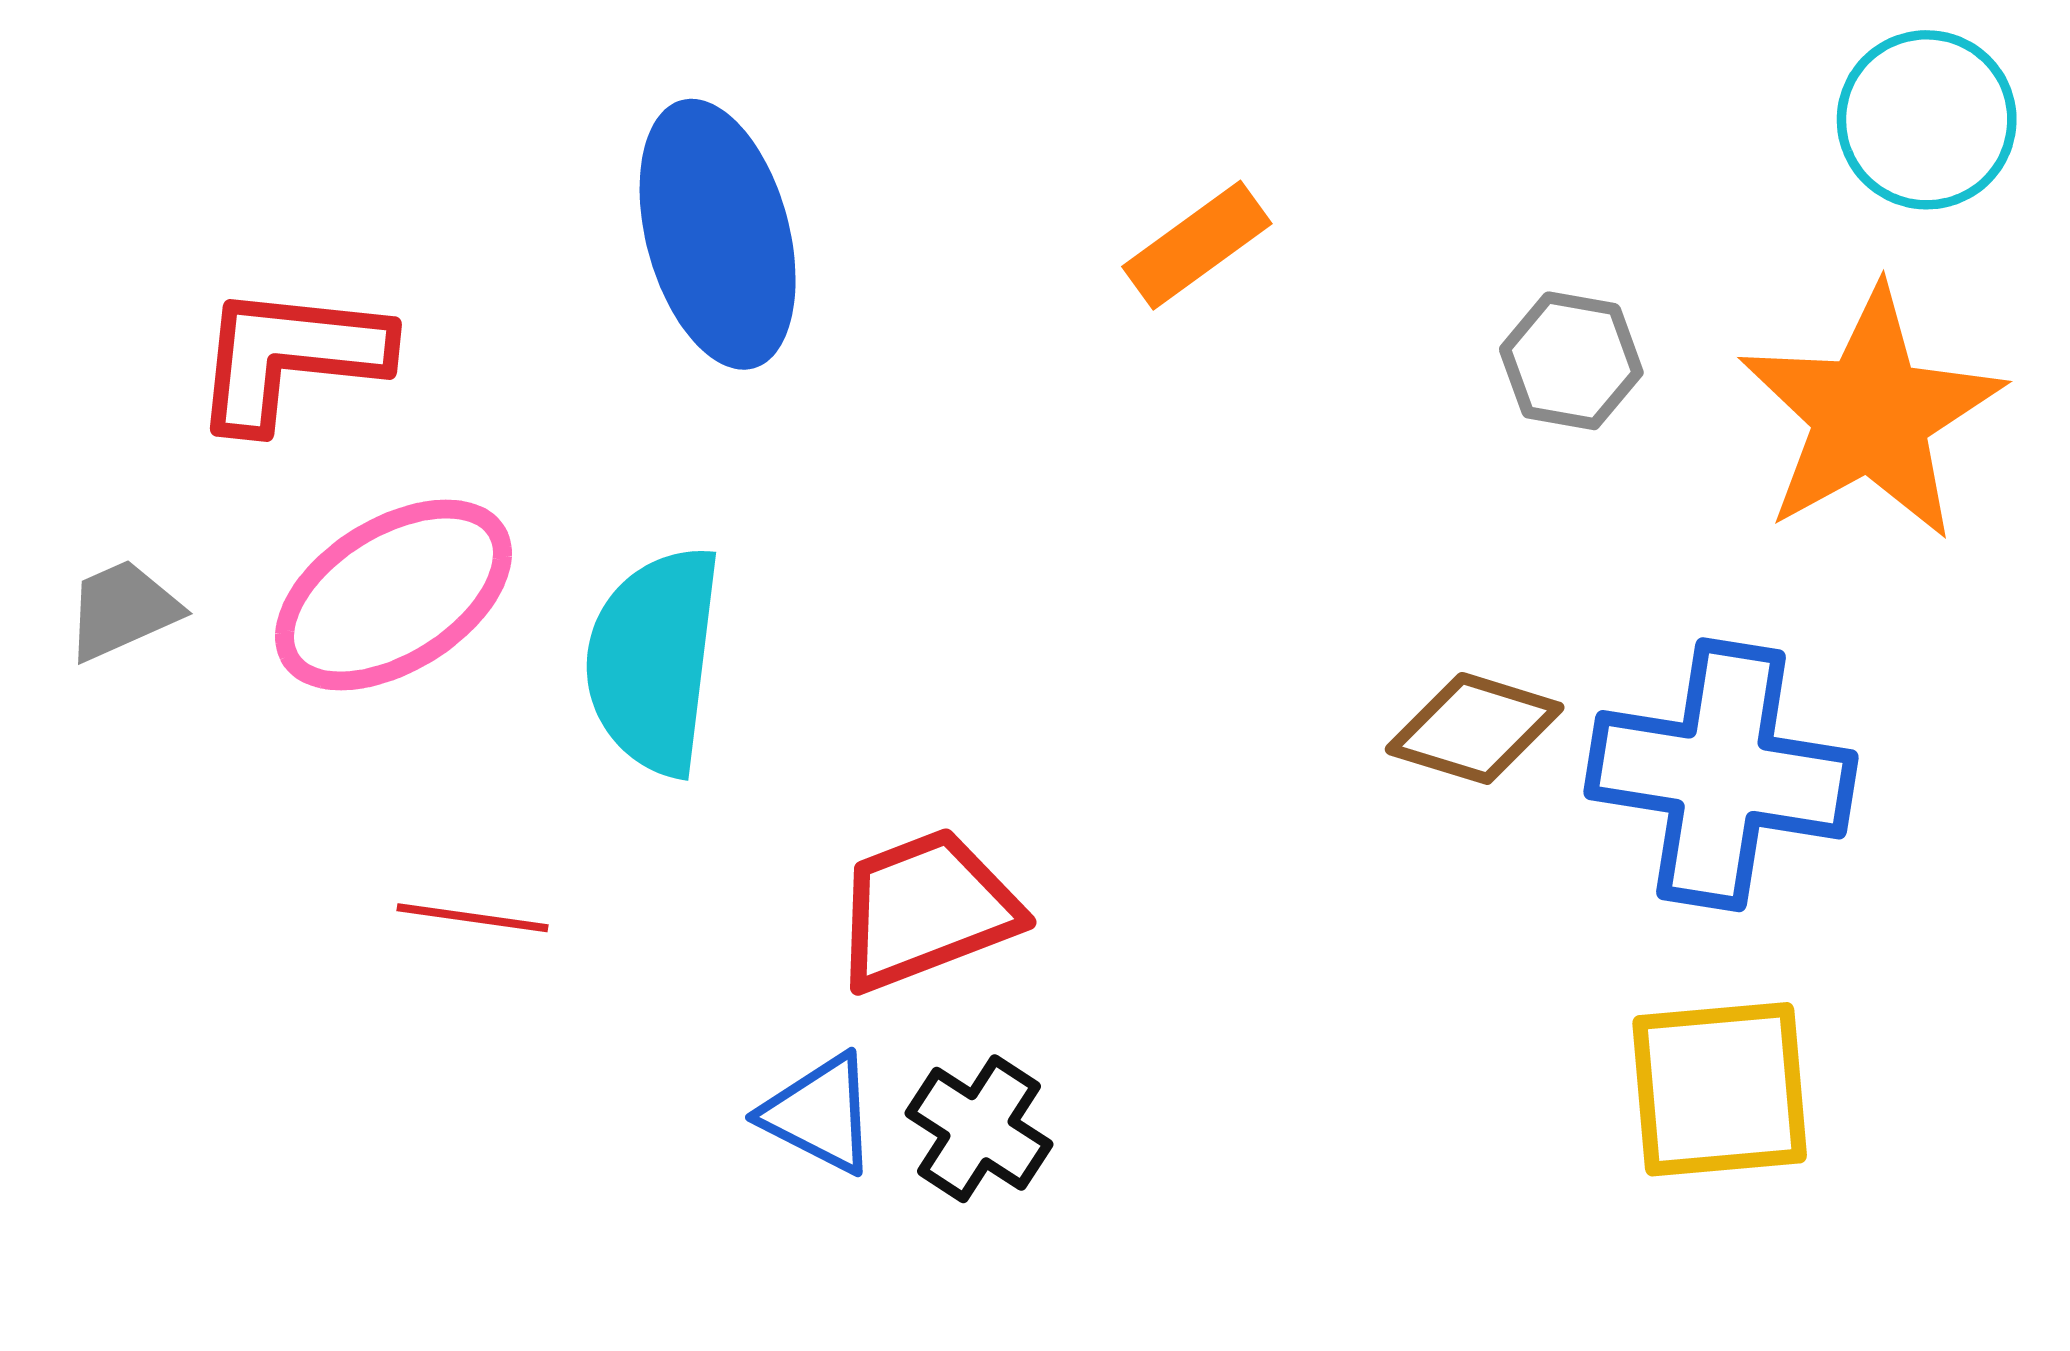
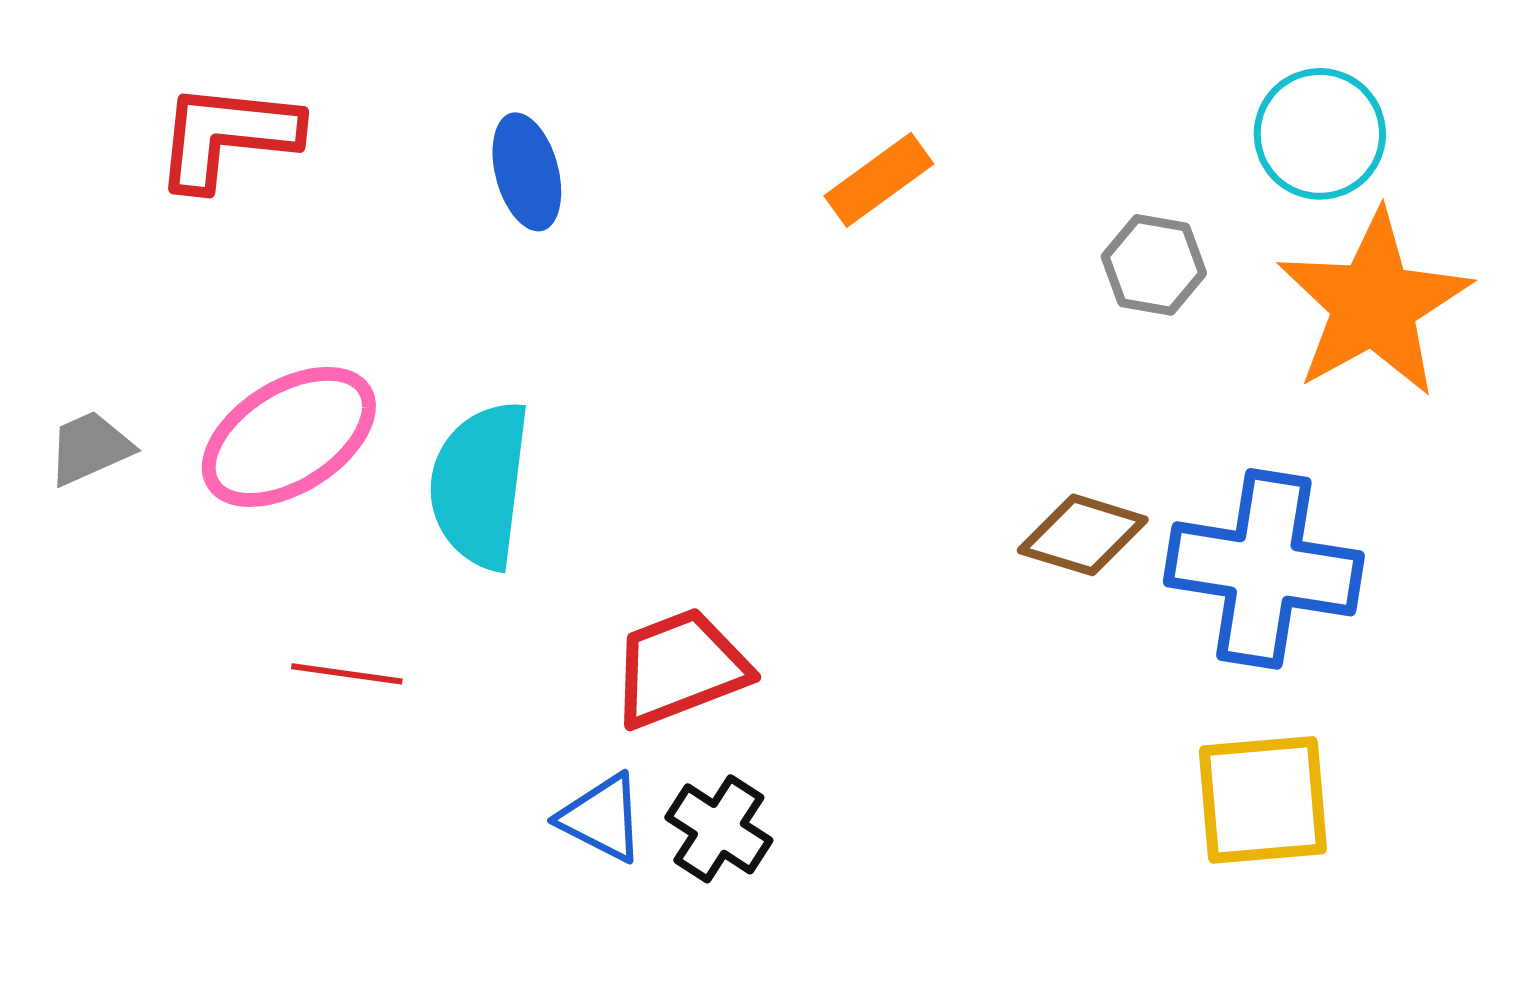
cyan circle: (1927, 120) -> (1320, 134), moved
blue ellipse: (718, 234) -> (527, 172), size x0.6
red L-shape: (290, 357) -> (227, 136), moved

